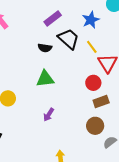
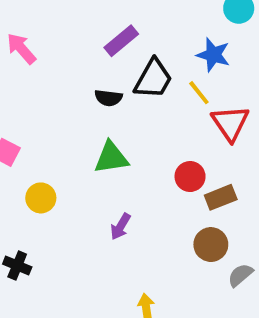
blue star: (91, 20) -> (213, 55), moved, turned -30
black trapezoid: (68, 39) -> (153, 79), turned 80
red circle: (93, 83) -> (190, 177), moved

